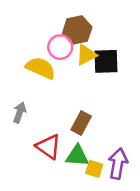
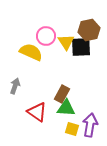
brown hexagon: (77, 30) -> (89, 30), moved
yellow triangle: (86, 55) -> (66, 42), turned -36
green triangle: (77, 156) -> (66, 108), moved

